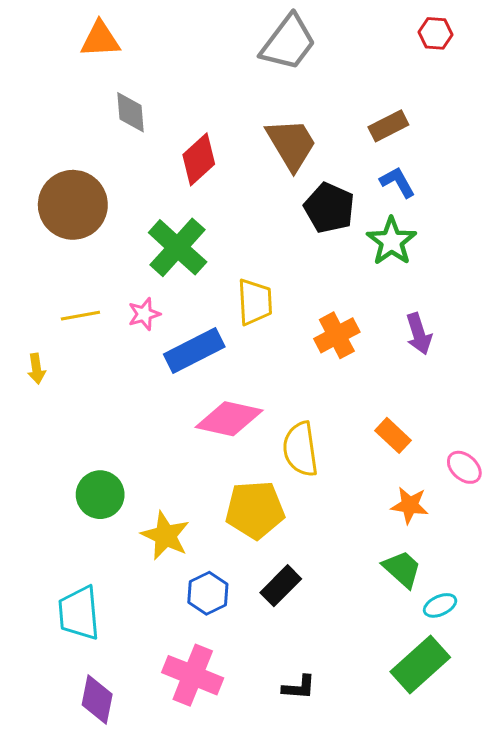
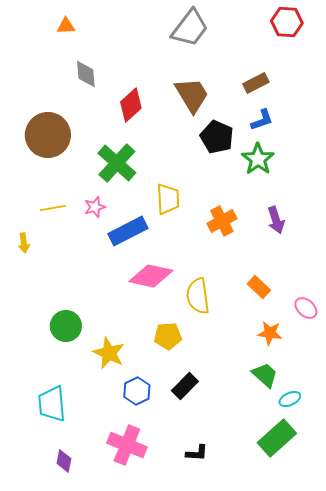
red hexagon: (435, 33) -> (287, 22), size x1.4
orange triangle: (100, 39) -> (66, 26), size x0.7
blue L-shape: (398, 182) -> (262, 120), turned 100
yellow pentagon: (255, 510) -> (168, 336), size x0.7
purple diamond: (97, 699) -> (64, 461), size x0.7

